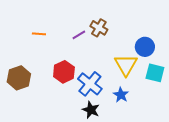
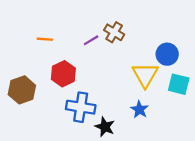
red hexagon: (64, 72) -> (63, 74), moved
blue cross: (90, 84) -> (81, 107), moved, turned -30

